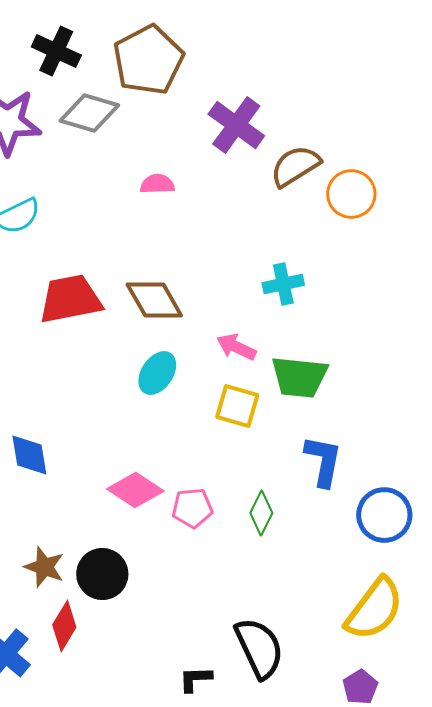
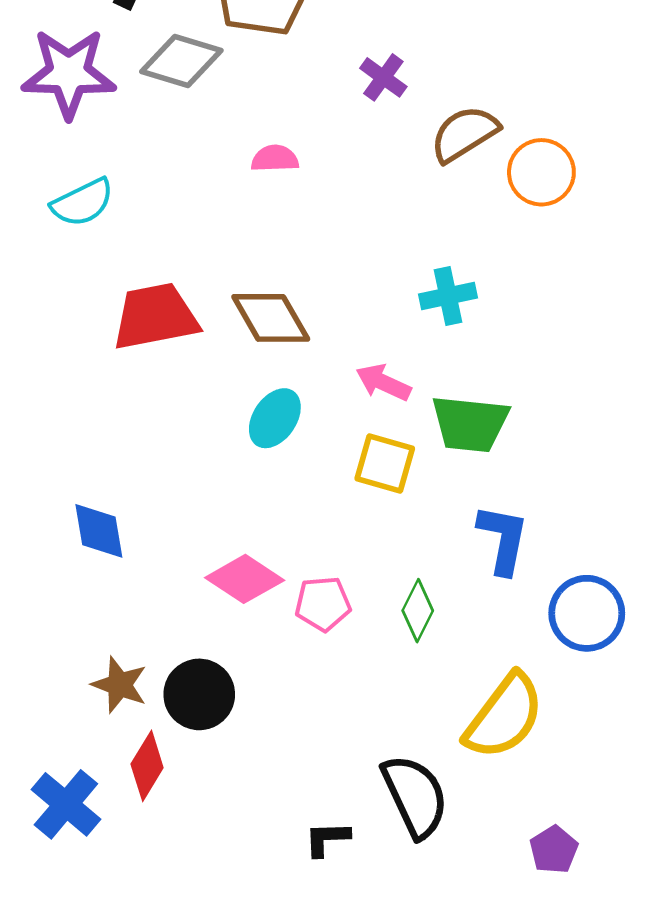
purple cross: (236, 125) -> (383, 77), size x0.6
yellow semicircle: (374, 609) -> (504, 716), moved

